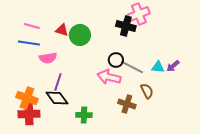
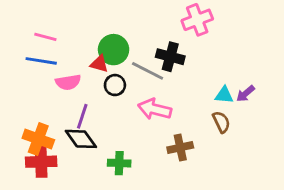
black cross: (126, 26) -> (170, 57), moved
red triangle: (62, 30) -> (99, 64), moved
black circle: (116, 60) -> (115, 85), moved
gray line: (132, 67) -> (148, 71), moved
brown semicircle: (147, 91) -> (221, 122), moved
brown cross: (127, 104) -> (180, 147), turned -30

